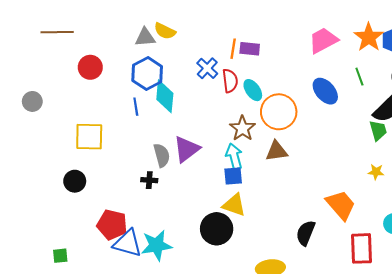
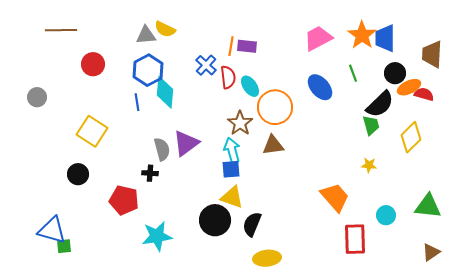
yellow square: (89, 137) -> (92, 131), turned 32
red pentagon: (112, 225) -> (124, 200), moved
black semicircle: (306, 233) -> (252, 224), moved
blue triangle: (128, 243) -> (52, 230), moved

